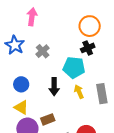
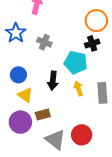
gray cross: (43, 51) -> (44, 42), turned -32
yellow triangle: (21, 107) -> (25, 95), moved

